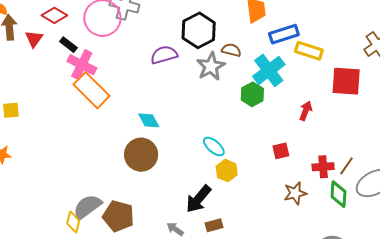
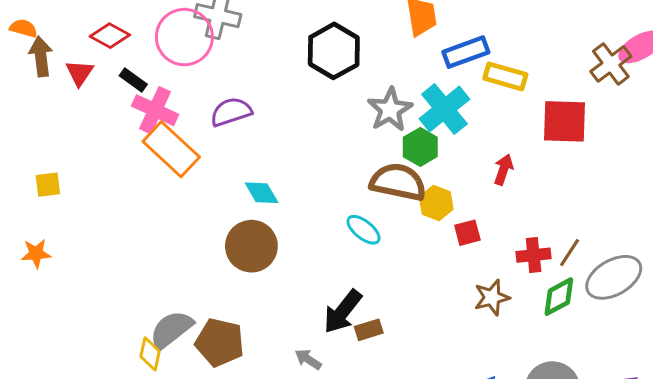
brown semicircle: (231, 50) -> (398, 182), moved, size x1.8
purple semicircle: (164, 55) -> (231, 112), moved
gray star: (211, 66) -> (390, 110), moved
yellow hexagon: (227, 171) -> (436, 203), moved
green diamond: (338, 194) -> (559, 297), turned 60
brown rectangle: (214, 225) -> (369, 330), moved

